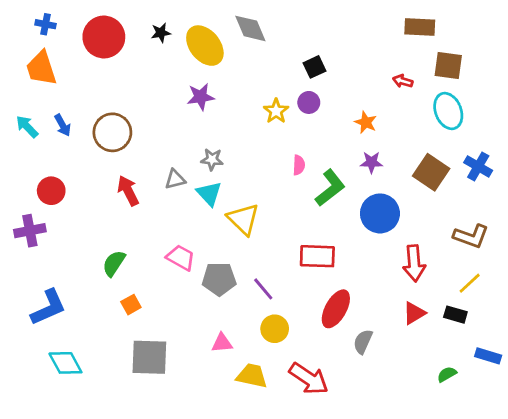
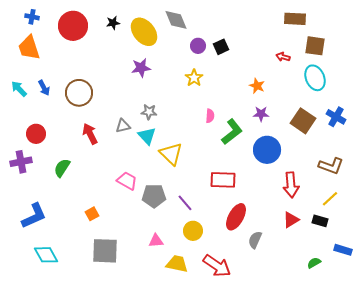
purple circle: (309, 102) -> (198, 46), moved
green semicircle: (114, 263) -> (62, 168), moved

